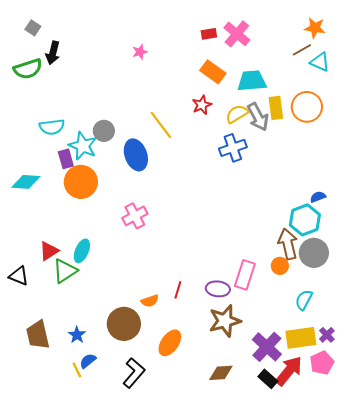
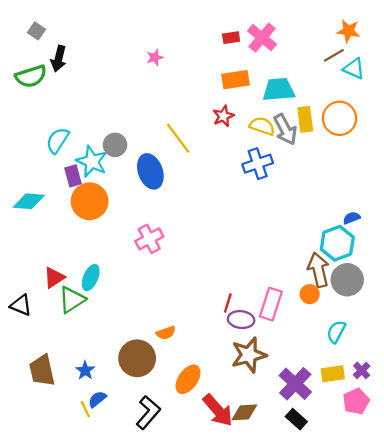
orange rectangle: (213, 72) -> (236, 80), turned -45
yellow semicircle: (237, 114) -> (262, 126), turned 50
cyan semicircle: (52, 127) -> (58, 140), turned 130
red line: (178, 290) -> (228, 303), moved
yellow rectangle: (301, 338) -> (333, 374), size x0.7
red arrow: (289, 371) -> (218, 410), moved, turned 100

